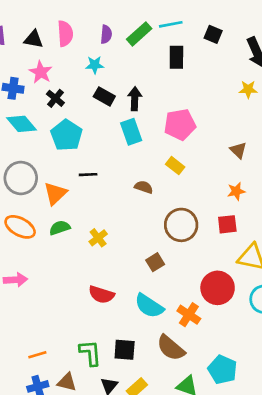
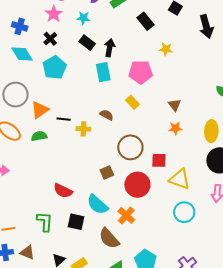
black rectangle: (176, 57) -> (145, 21), turned -48
pink star: (41, 72) -> (54, 14), moved
yellow star: (248, 89) -> (166, 49), moved
brown triangle: (238, 150) -> (175, 105), moved
black line: (88, 175) -> (64, 119), moved
red square: (227, 224) -> (159, 160), moved
yellow cross: (98, 238) -> (83, 129), moved, turned 32
red circle: (218, 288) -> (137, 185), moved
black square: (125, 350) -> (76, 222), moved
green L-shape: (90, 353) -> (45, 222), moved

